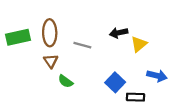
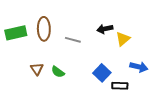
brown triangle: (51, 61) -> (37, 69), moved

